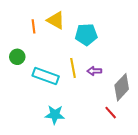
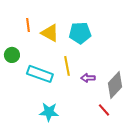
yellow triangle: (56, 20) -> (50, 33), moved
purple arrow: (94, 71) -> (88, 78), moved

